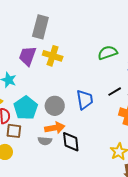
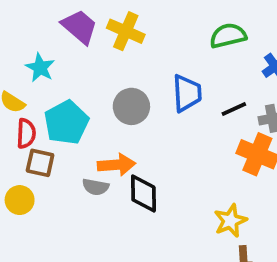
purple trapezoid: (28, 56) -> (80, 27), turned 105
blue trapezoid: (85, 100) -> (187, 93), moved
gray circle: (55, 106) -> (131, 106), moved

